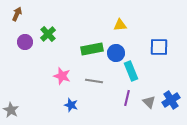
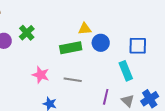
yellow triangle: (120, 25) -> (85, 29), moved
blue circle: (116, 53) -> (101, 43), moved
cyan rectangle: (131, 71) -> (126, 71), moved

